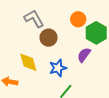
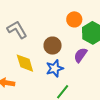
gray L-shape: (34, 19) -> (17, 30), moved
brown circle: (49, 38) -> (53, 46), moved

